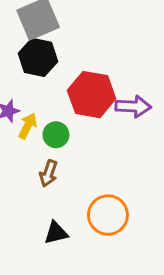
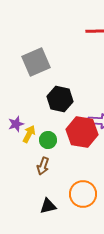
black hexagon: (38, 57) -> (60, 99), moved
red hexagon: (92, 95) -> (82, 132), moved

